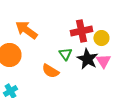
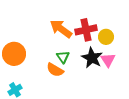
orange arrow: (26, 30) -> (61, 29), moved
green triangle: (65, 54) -> (63, 57), moved

